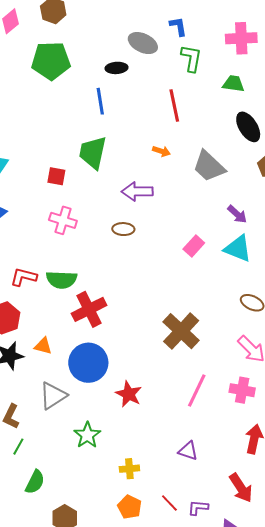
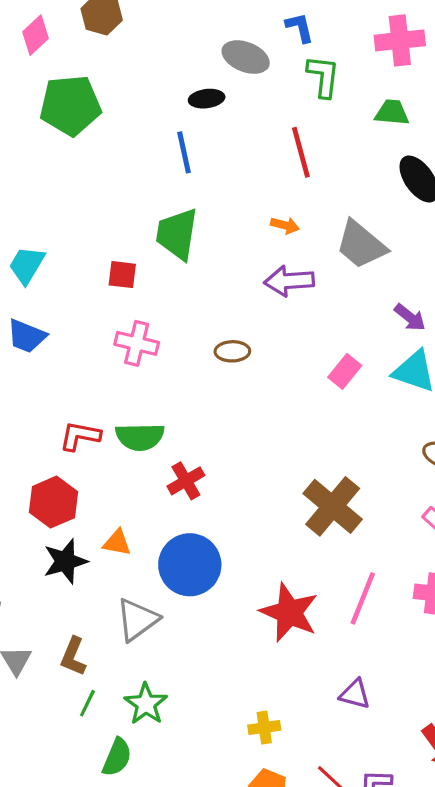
green pentagon: (51, 61) -> (70, 105), moved
purple arrow: (137, 191) -> (289, 281), moved
red cross: (89, 309) -> (186, 481), size x0.7
red star: (129, 394) -> (289, 612), moved, size x1.4
green star: (87, 435) -> (146, 704), moved

